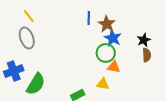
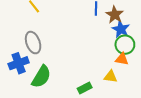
gray ellipse: (27, 38) -> (33, 43), moved
green circle: (106, 53) -> (125, 45), moved

